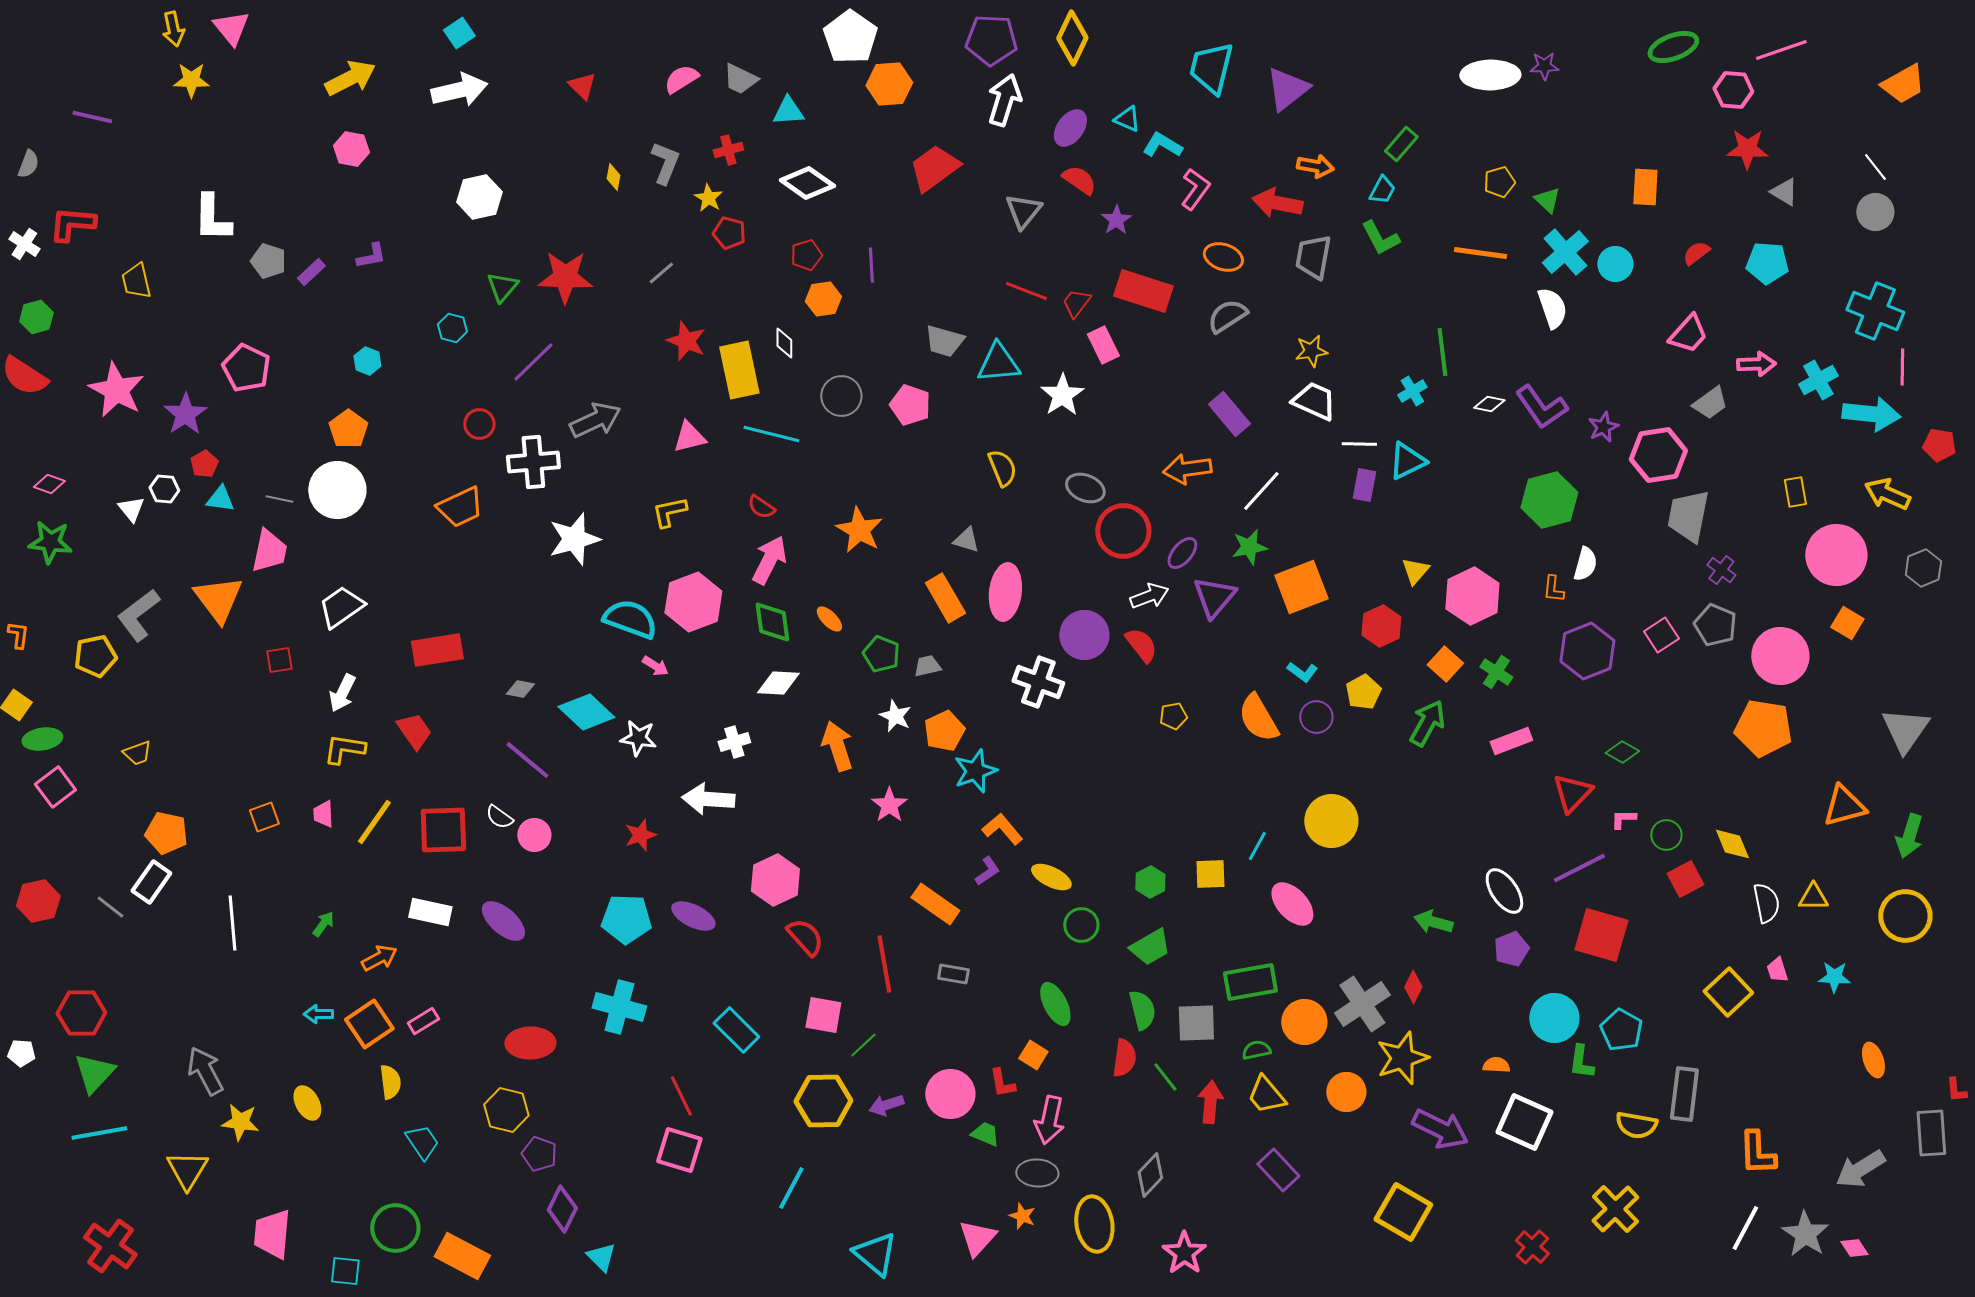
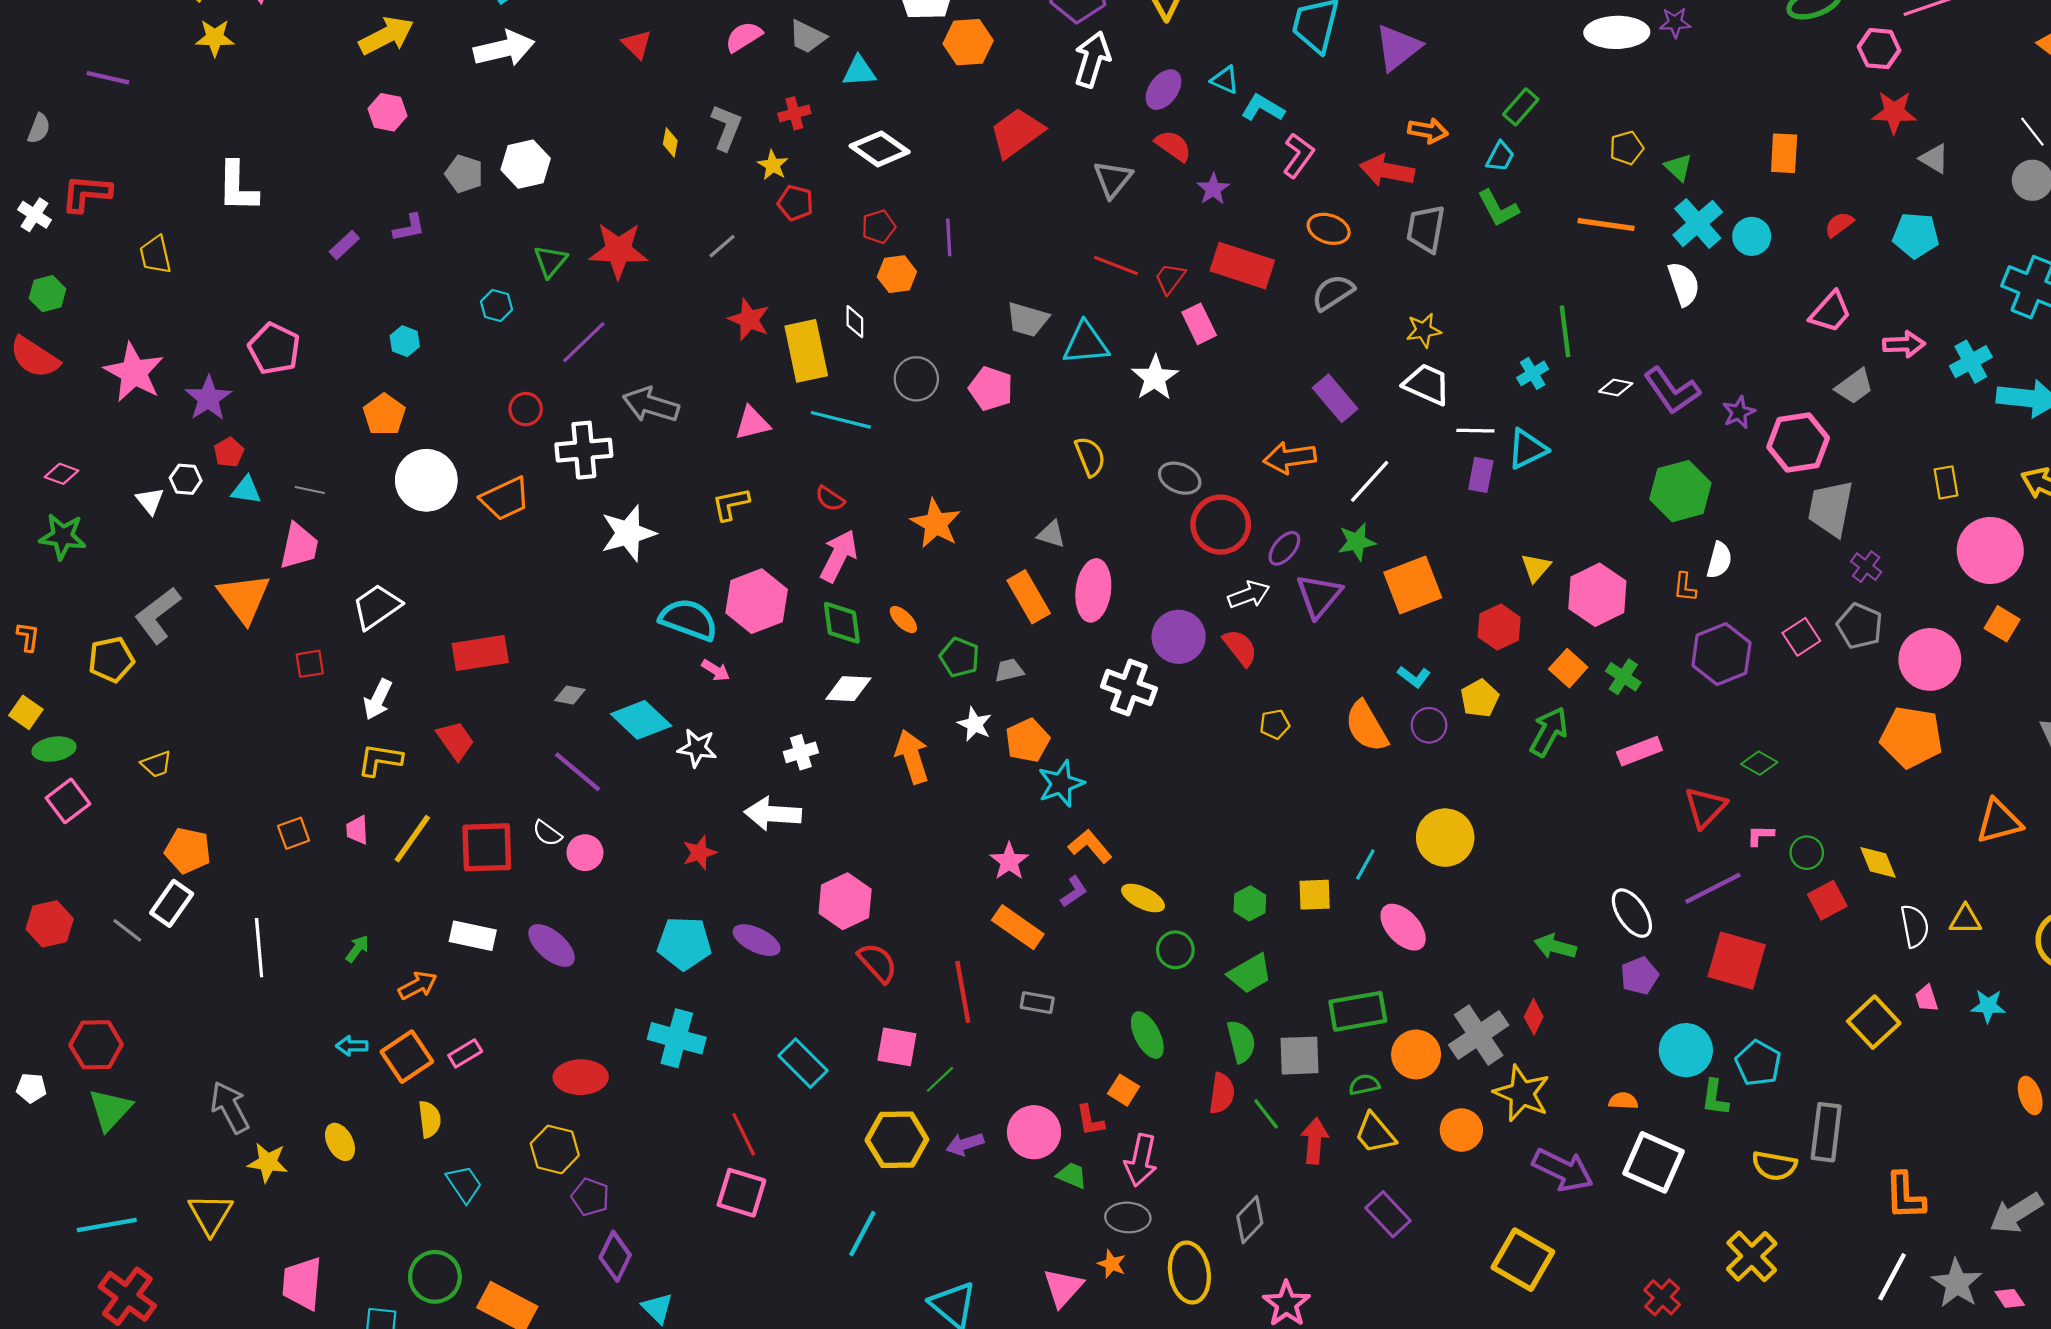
gray pentagon: (268, 261) -> (464, 174), moved
gray arrow: (595, 420) -> (651, 405), turned -138
white circle: (337, 490) -> (426, 480), moved
pink star: (889, 805) -> (1009, 861), moved
yellow star: (1402, 1058) -> (1522, 1093), turned -30
cyan line: (99, 1133) -> (107, 1225), moved

